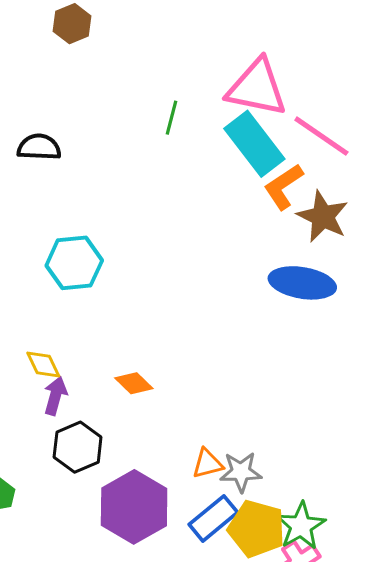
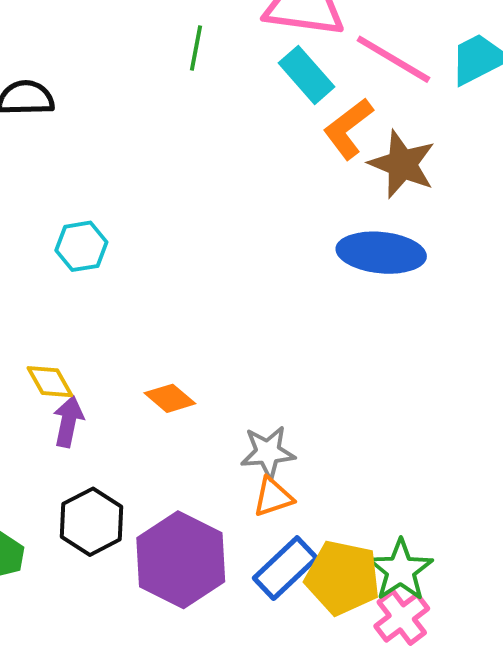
cyan rectangle: (254, 144) -> (307, 75), size x0.7
cyan hexagon: (74, 263) -> (81, 246), size x0.7
black hexagon: (78, 447) -> (92, 522), moved
gray star: (241, 472) -> (268, 452), moved

